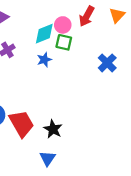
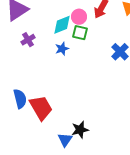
black star: (53, 129) -> (80, 130), moved, turned 30

